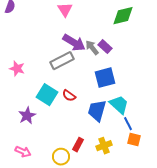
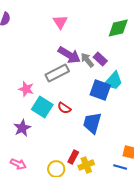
pink star: (17, 69) -> (26, 89), moved
blue square: (105, 78) -> (100, 90), turned 35
cyan trapezoid: (119, 105) -> (113, 81), moved, turned 90
blue line: (128, 124) -> (120, 167), moved, turned -48
yellow cross: (104, 146) -> (86, 165), moved

